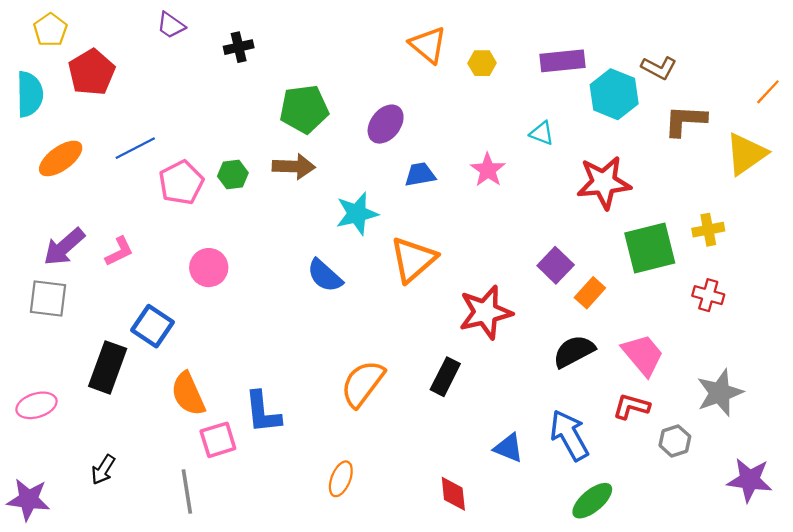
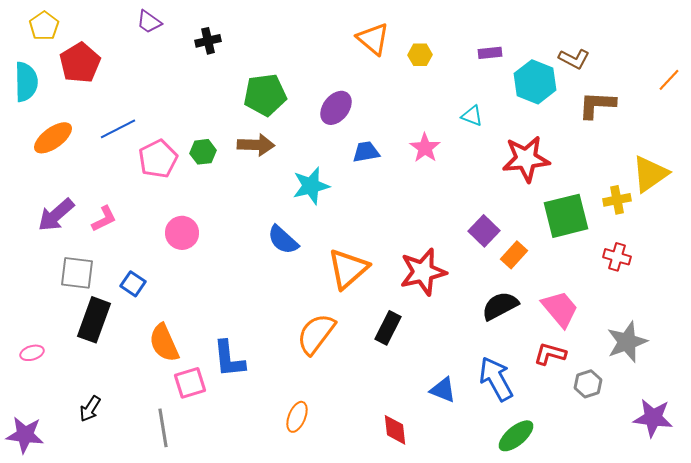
purple rectangle: (562, 61) -> (490, 53), size x0.6
yellow triangle: (746, 154) -> (650, 174), moved
orange triangle: (413, 260) -> (348, 269), moved
gray square: (48, 299) -> (77, 273), moved
blue square: (152, 326) -> (133, 284), size x0.7
pink ellipse: (37, 405) -> (32, 353), size x0.7

